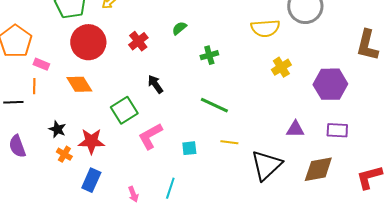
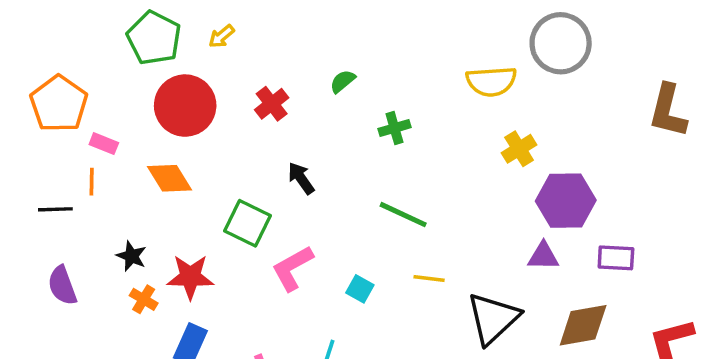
purple hexagon: (330, 84) -> (566, 201), moved
green square: (124, 110) -> (247, 223), turned -32
cyan square: (189, 148) -> (360, 289), turned 35

